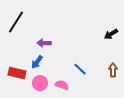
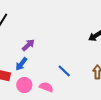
purple arrow: (44, 43) -> (28, 45), turned 136

